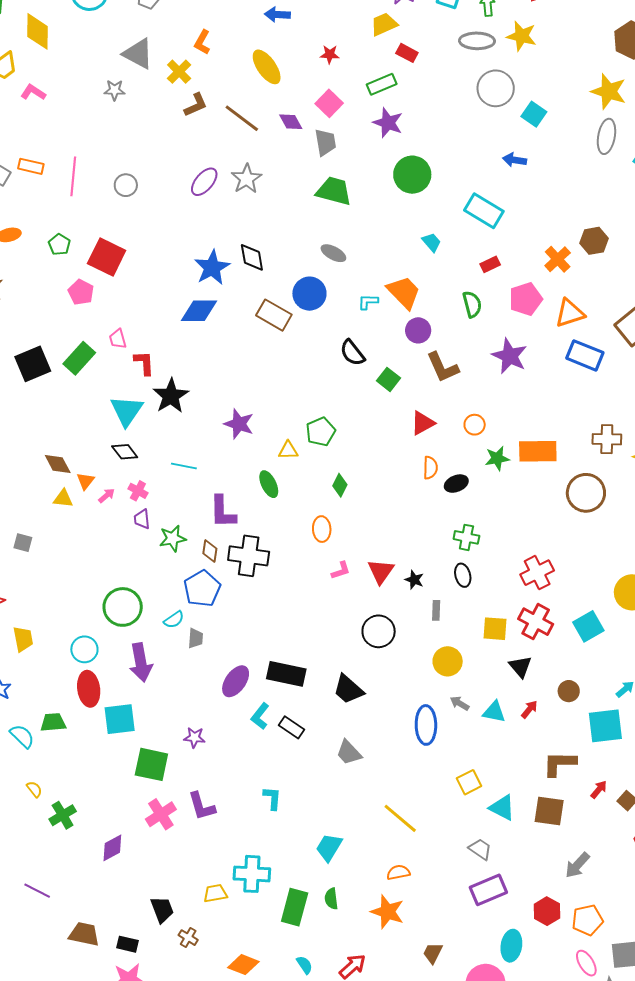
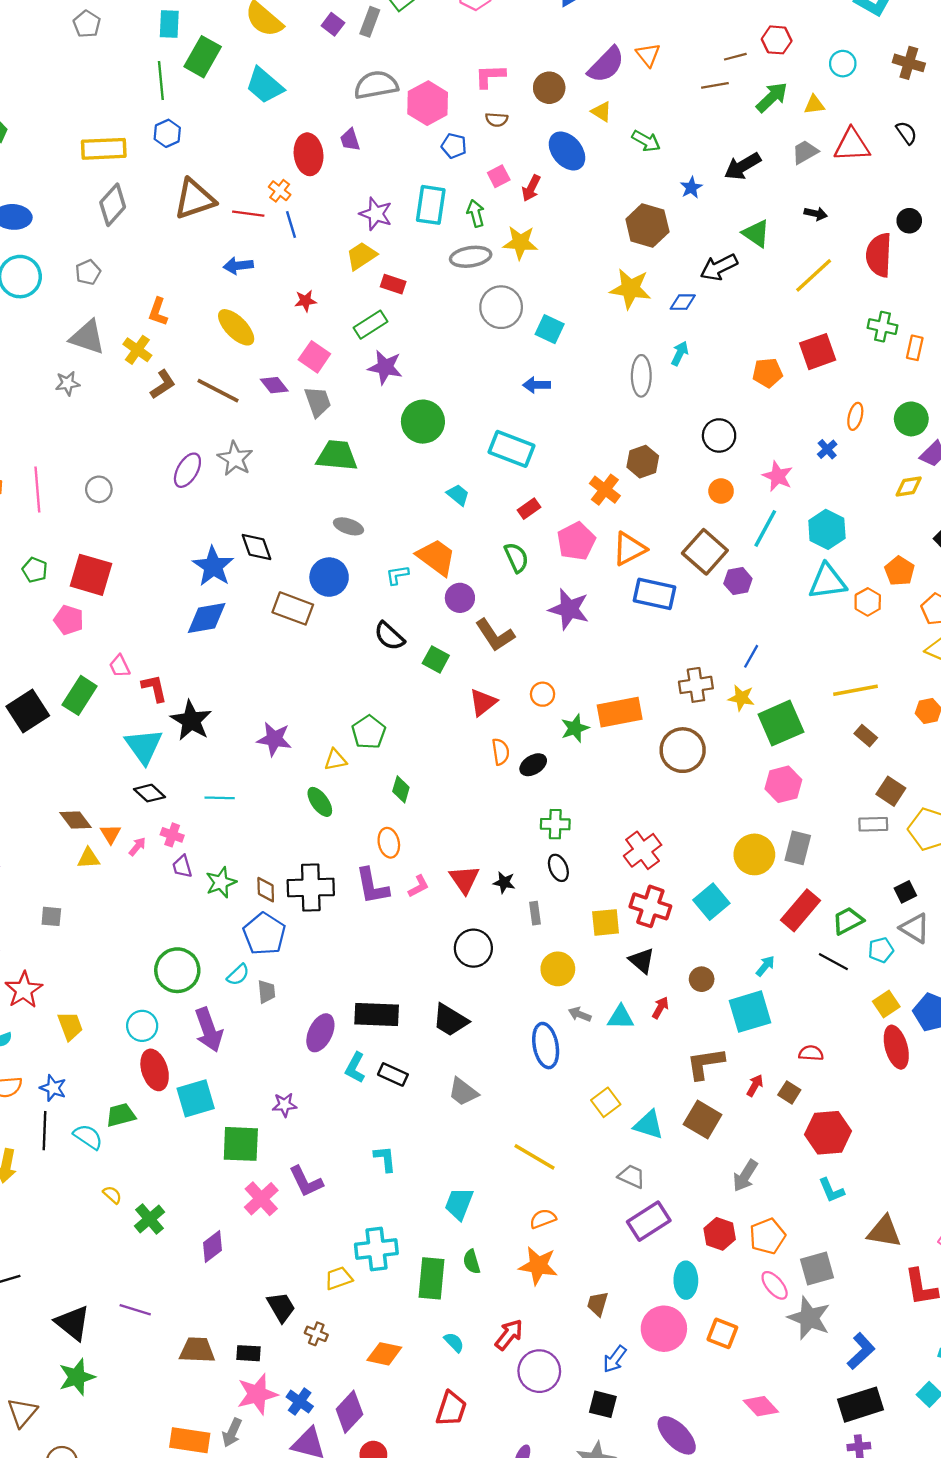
gray ellipse: (606, 136) -> (641, 376), moved
purple L-shape: (223, 512) -> (372, 886), moved
brown square: (549, 811) -> (703, 1119), turned 32

